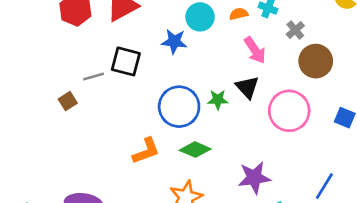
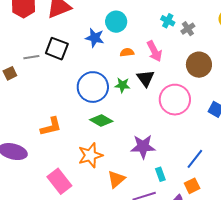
orange semicircle: (239, 14) -> (127, 52), moved
gray cross: (295, 30) -> (188, 29), moved
orange L-shape: (146, 151) -> (51, 127), moved

